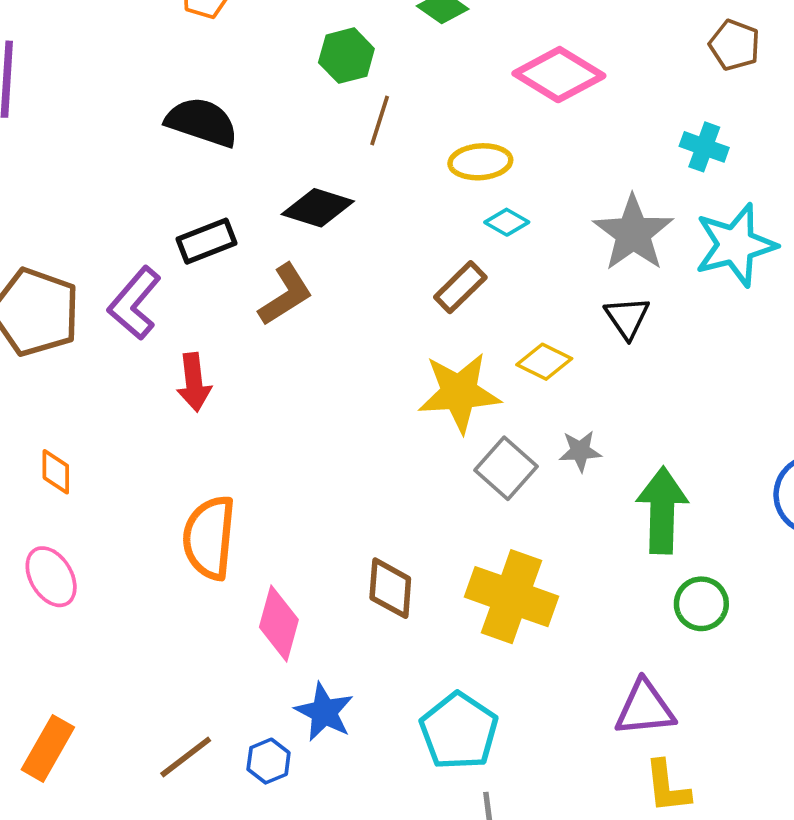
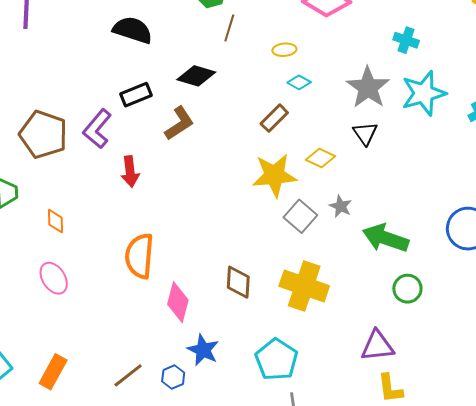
yellow ellipse: (480, 162) -> (284, 50), size x0.7
gray star: (580, 451) -> (341, 206), turned 30
green arrow: (662, 510) -> (386, 238), turned -72

